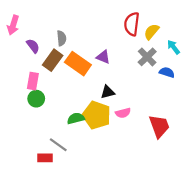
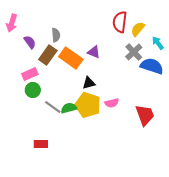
blue semicircle: (167, 72) -> (152, 66), size x1.6
pink rectangle: (33, 81) -> (30, 74), turned 56
black triangle: (108, 92) -> (89, 83), moved
gray line: (58, 145) -> (53, 107), moved

